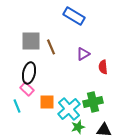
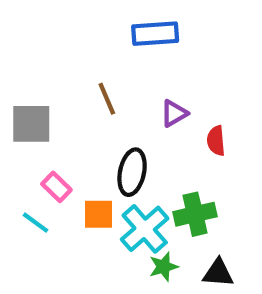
blue rectangle: (74, 16) -> (155, 34), turned -35
gray square: (31, 41) -> (31, 124), moved
black ellipse: (29, 73) -> (132, 172), moved
cyan line: (17, 106) -> (35, 223), turned -32

